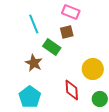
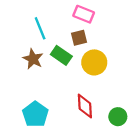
brown star: (34, 63) -> (33, 59), moved
yellow circle: (93, 69) -> (94, 62), moved

